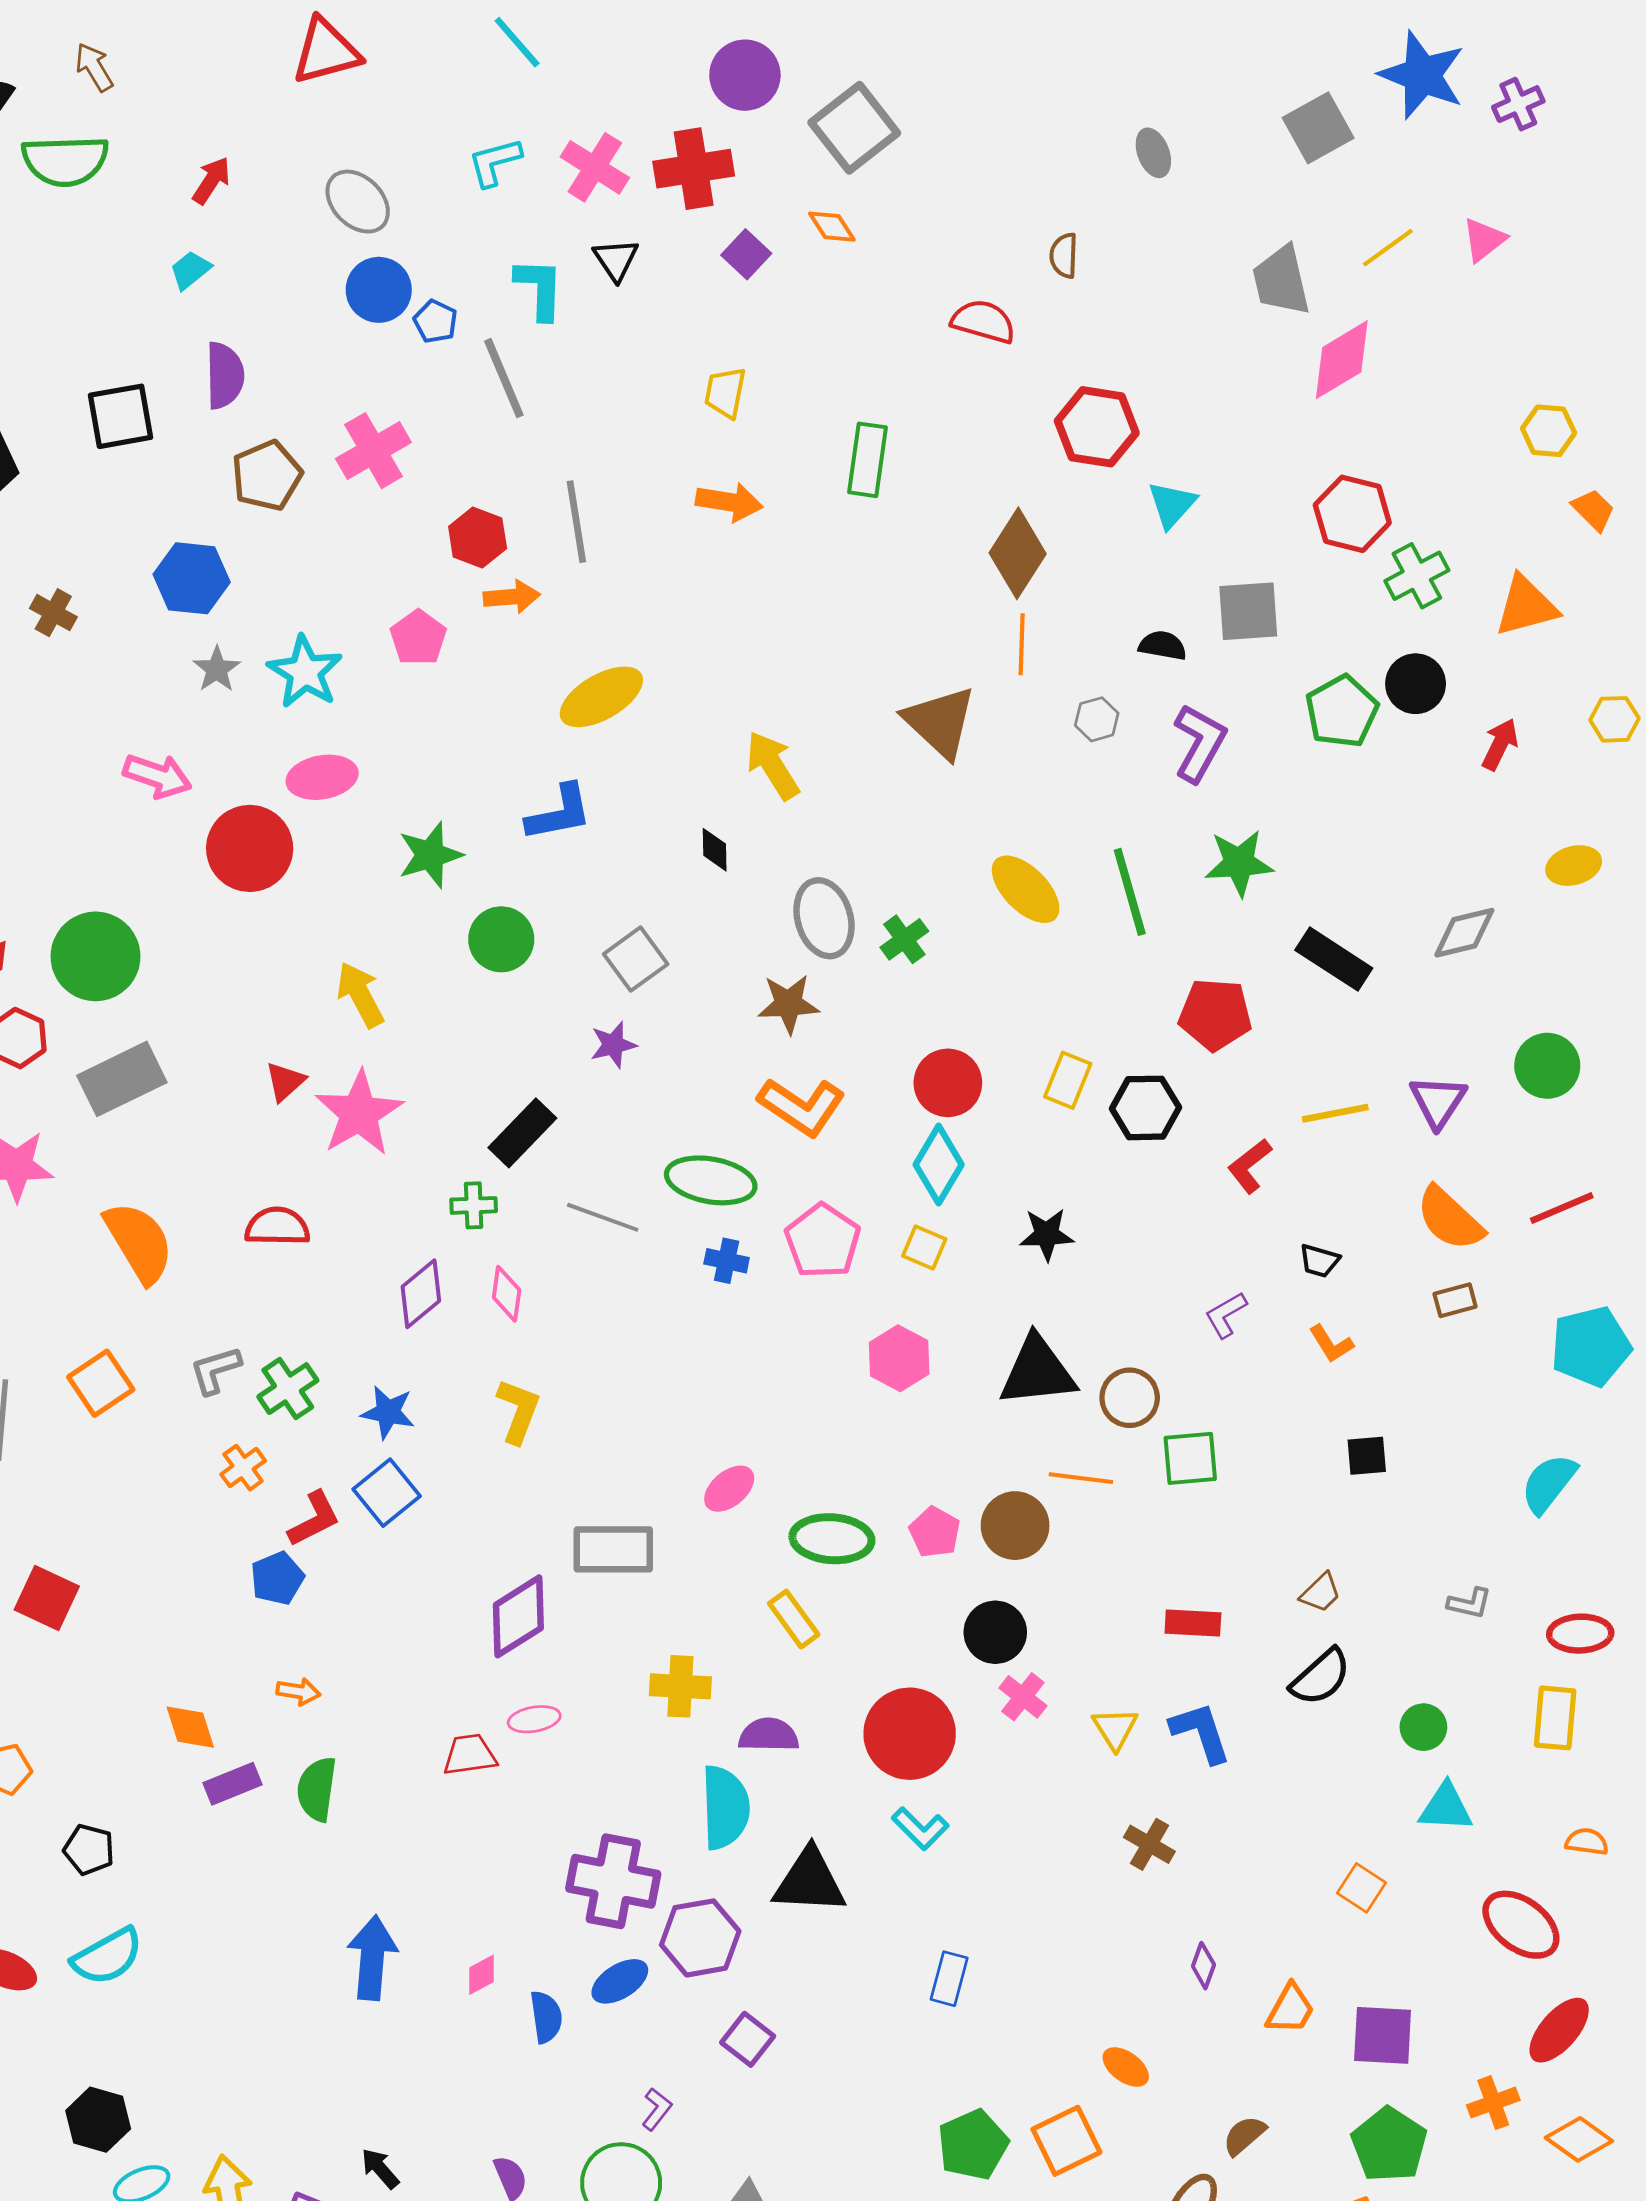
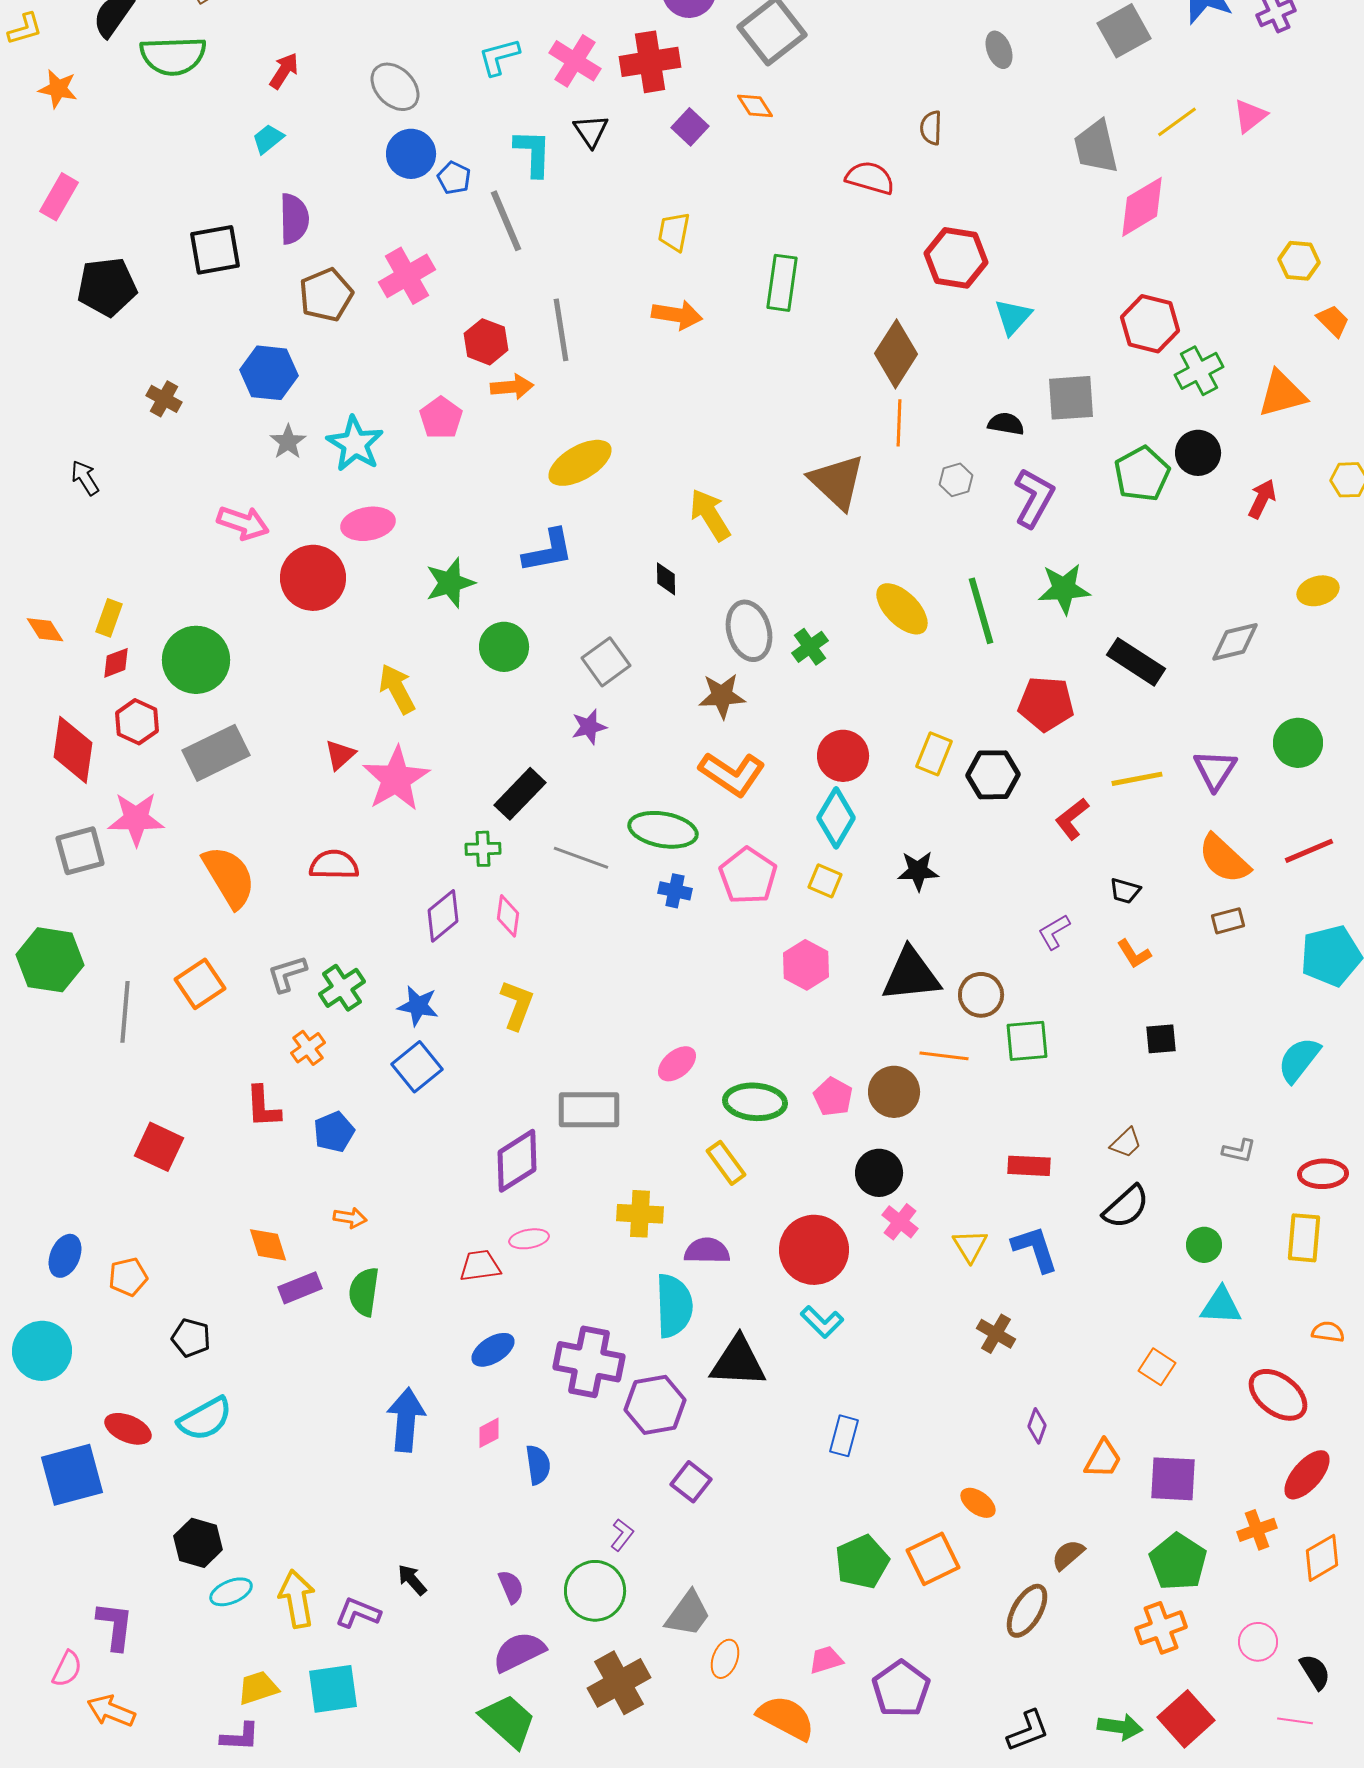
red L-shape: (314, 1519) -> (263, 1107), moved, turned 114
blue ellipse: (620, 1981) -> (493, 1350), moved
orange diamond: (1579, 2139) -> (1322, 1558), turned -66

